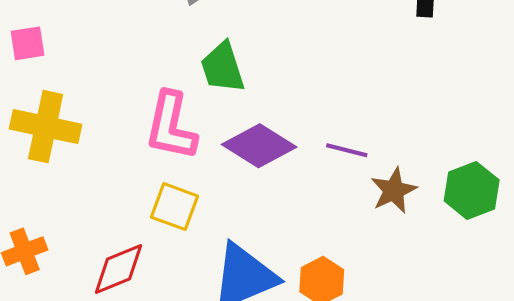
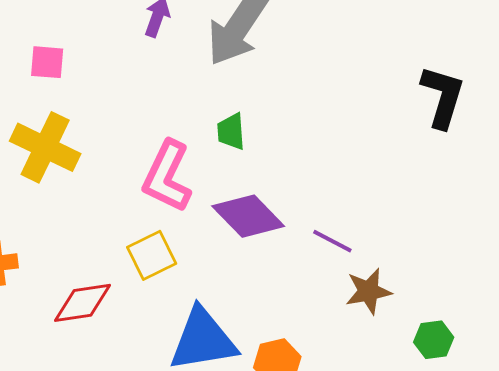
green trapezoid: (223, 67) -> (231, 131), size x0.7
green hexagon: (472, 190) -> (434, 340), moved, size x0.7
yellow square: (174, 207) -> (152, 255), turned 30

